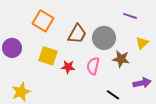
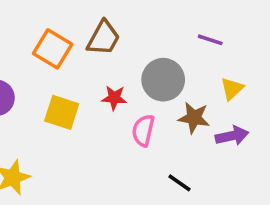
brown trapezoid: (77, 34) -> (103, 38), moved
red star: (68, 67) -> (114, 98), moved
purple arrow: (142, 83) -> (232, 136), moved

